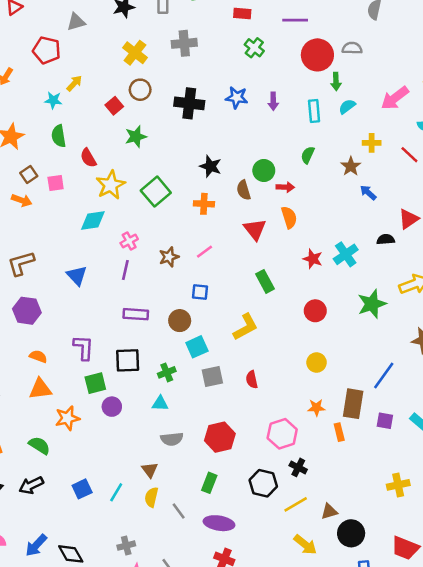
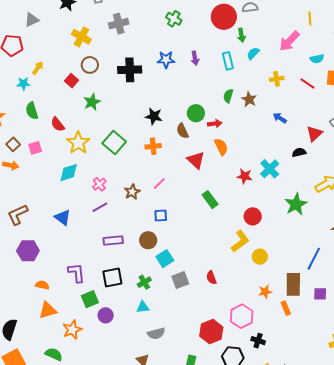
brown star: (351, 166) -> (249, 99), moved
purple line: (125, 270) -> (100, 207), turned 56
yellow L-shape: (245, 327) -> (240, 241), moved
red hexagon: (220, 437) -> (211, 332), moved

